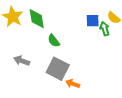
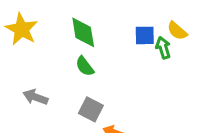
green diamond: (37, 19) -> (83, 32), moved
gray square: (58, 69) -> (91, 109), size x0.7

